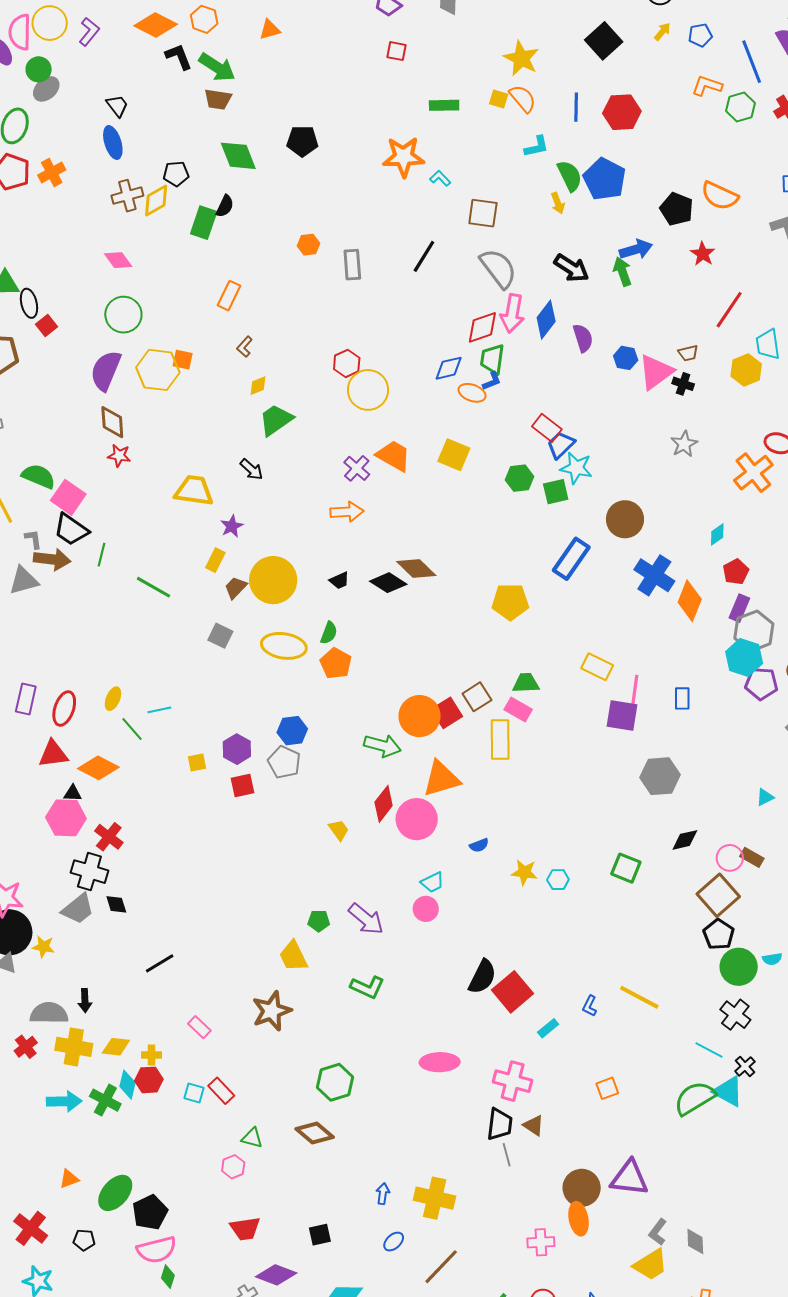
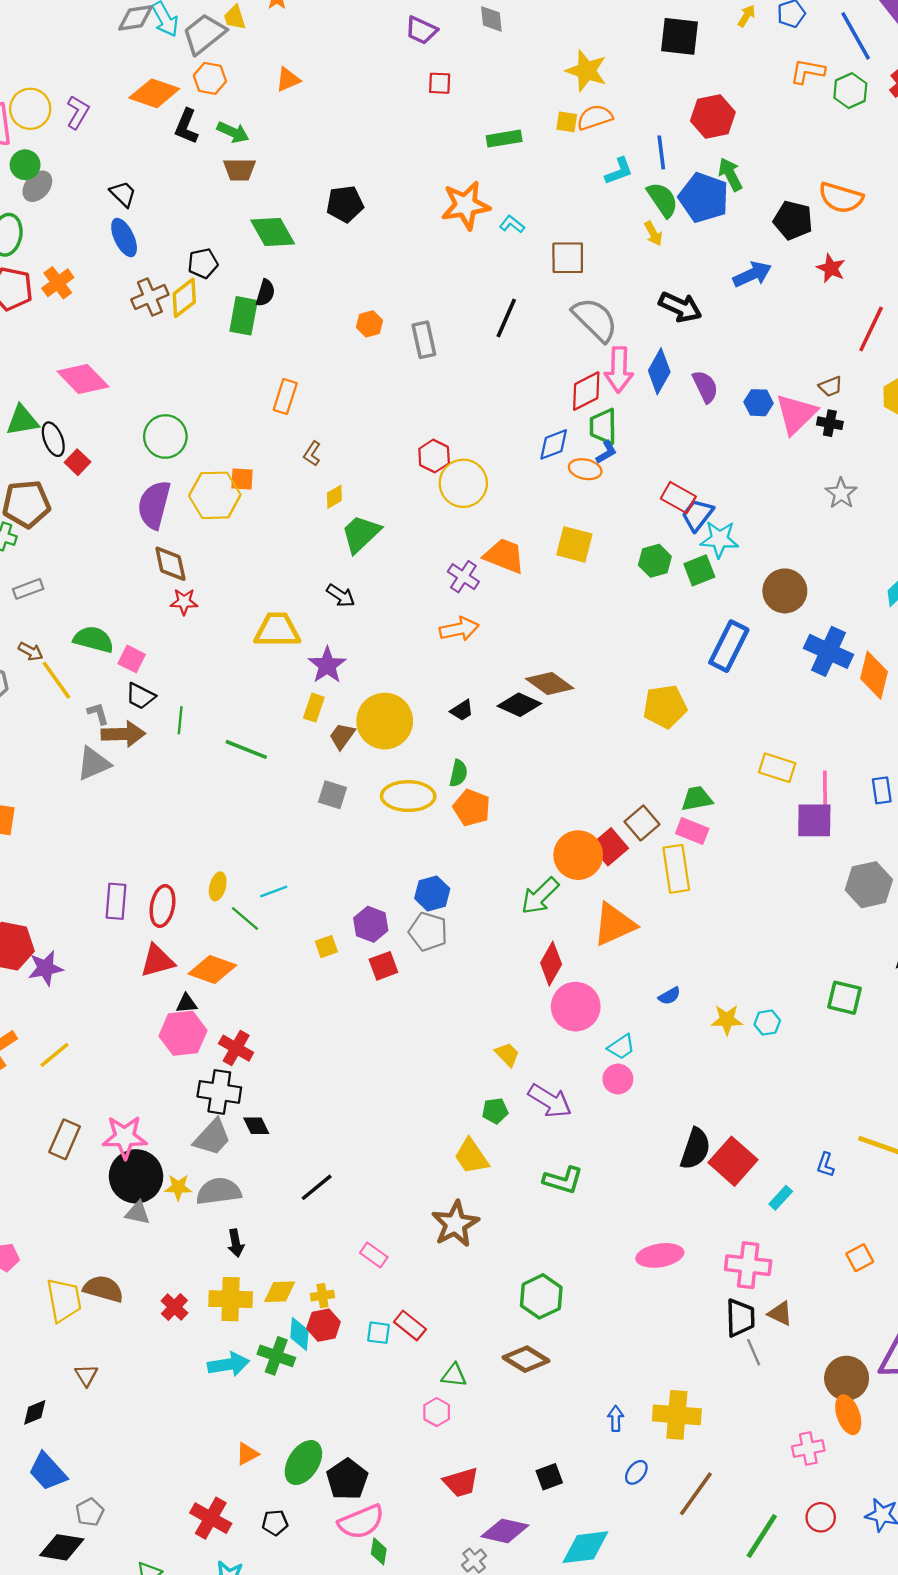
black square: (604, 41) -> (680, 36), turned -33
black L-shape: (179, 57) -> (186, 126), turned -128
green arrow: (217, 67) -> (233, 132), size x0.7
orange semicircle: (523, 99) -> (595, 117), turned -60
blue line: (576, 107) -> (661, 152), moved
pink diamond: (118, 260) -> (83, 379), moved, size x1.5
green arrow: (622, 272) -> (730, 174), moved
pink square: (68, 497) -> (132, 659), size x0.7
purple star: (232, 526) -> (327, 665), size x1.4
black trapezoid: (71, 530) -> (140, 696), size x0.7
green arrow: (382, 746) -> (540, 896), turned 129
pink circle: (417, 819) -> (576, 1007), moved
yellow trapezoid: (339, 830) -> (507, 1054), moved
gray semicircle: (49, 1013) -> (219, 1191), moved

